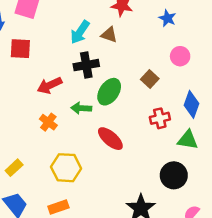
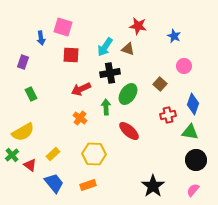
red square: (20, 49) -> (71, 55), moved
green arrow: (81, 108) -> (106, 107), turned 84
black circle: (174, 175) -> (196, 160), moved

